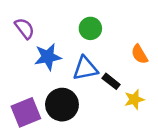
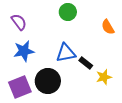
green circle: (90, 28) -> (68, 12), moved
orange semicircle: (139, 54) -> (108, 27), moved
blue star: (48, 57) -> (24, 51), moved

